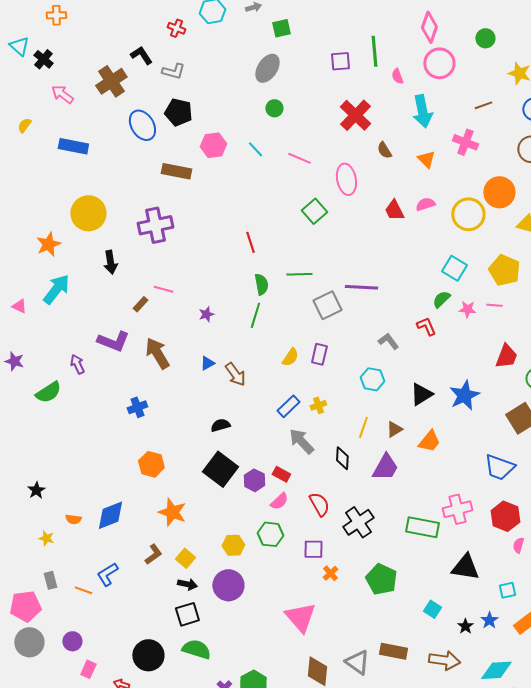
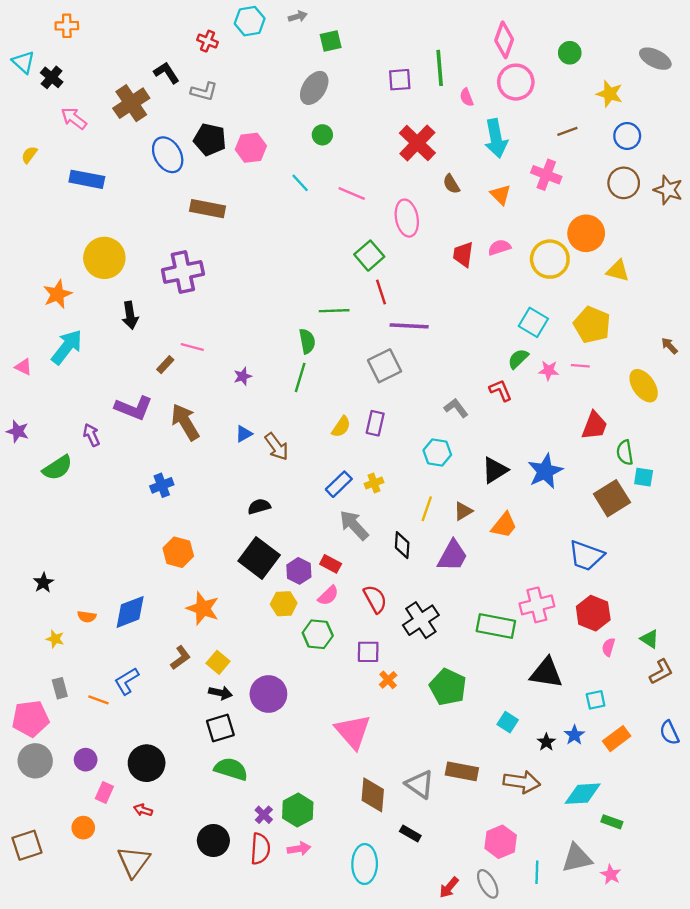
pink hexagon: (213, 145) -> (251, 148), moved
red trapezoid: (394, 210) -> (463, 254), turned 35
red line: (250, 242) -> (381, 292), moved
green line: (299, 274) -> (334, 311), moved
purple line: (361, 287) -> (409, 326), moved
yellow hexagon: (233, 545) -> (284, 604), moved
black circle: (148, 655) -> (147, 763), moved

